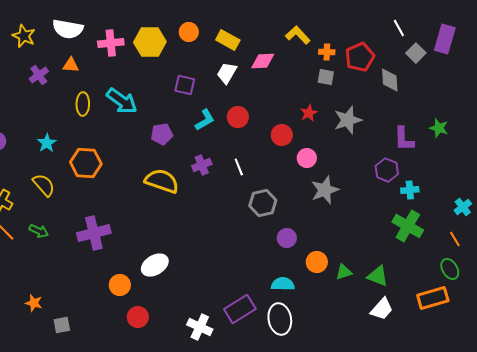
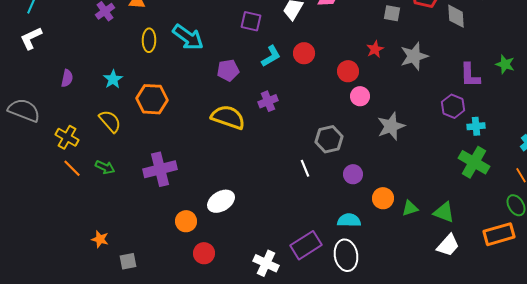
pink circle: (307, 158) -> (360, 96), moved
white line: (239, 167) -> (305, 168), moved

